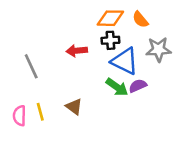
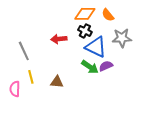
black cross: (110, 40) -> (85, 31), turned 32
brown triangle: (74, 107) -> (57, 82), turned -32
yellow line: (40, 112) -> (31, 77), moved

